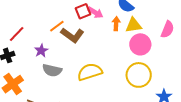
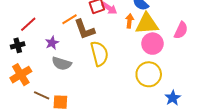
yellow triangle: (134, 25) -> (147, 24), size x1.4
brown L-shape: (72, 35) -> (84, 29), turned 30
yellow semicircle: (90, 72) -> (99, 54), moved, turned 90

